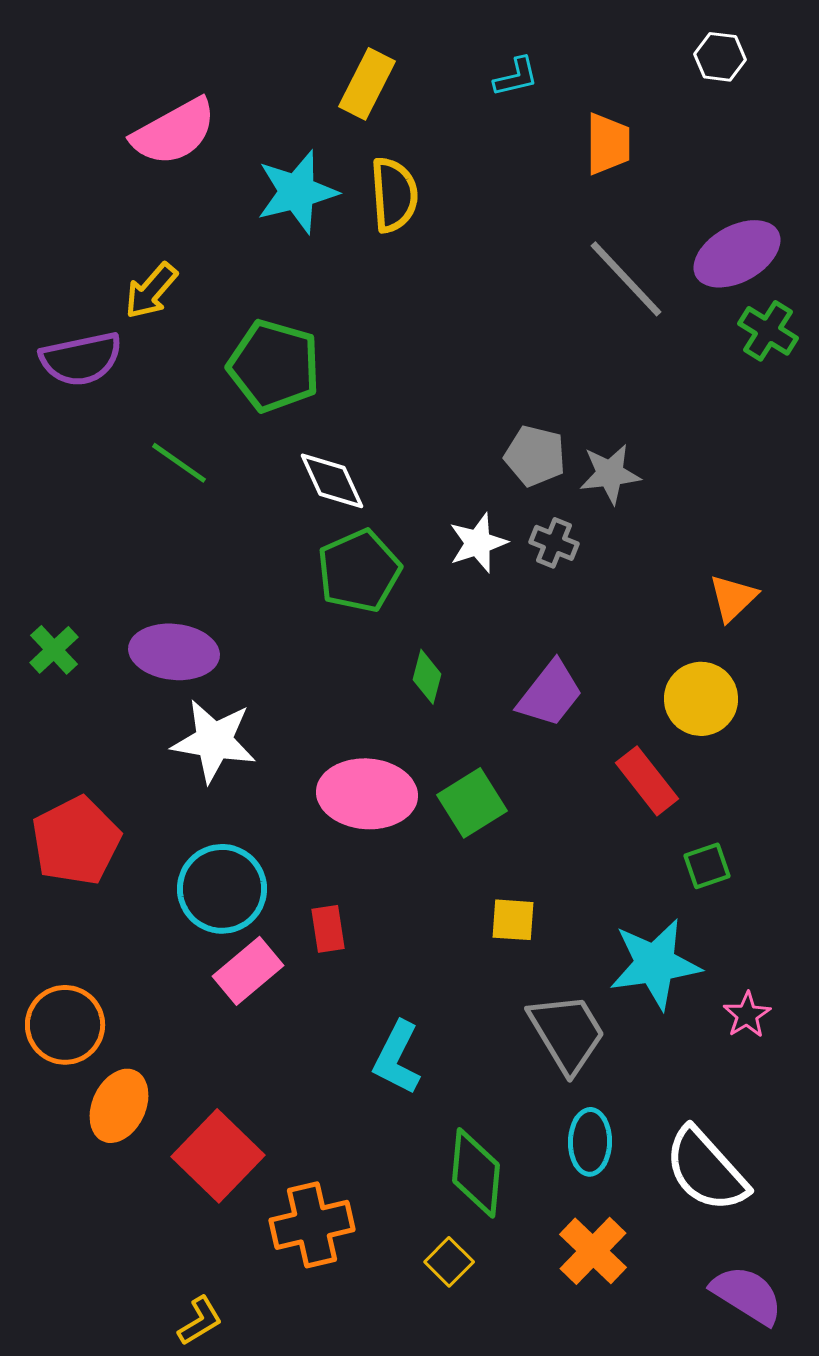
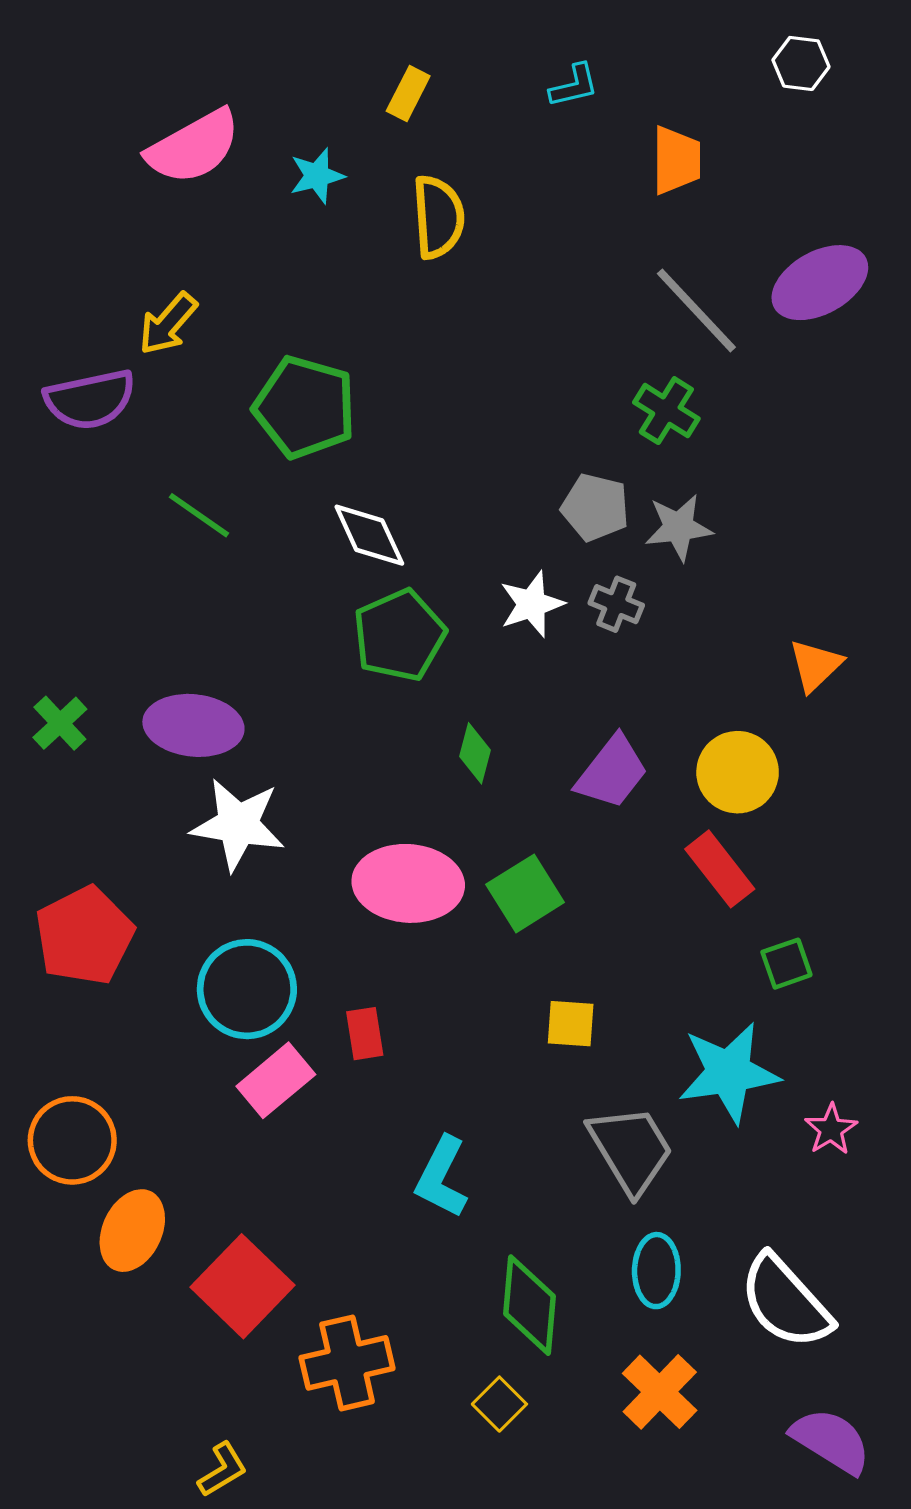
yellow rectangle: (367, 84) -> (408, 93), size x0.7
cyan star: (297, 192) -> (317, 176), moved, size x0.6
green cross: (768, 331) -> (666, 411), moved
yellow circle: (701, 699) -> (738, 772), moved

